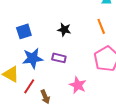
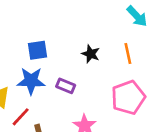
black star: (64, 30) -> (91, 54), moved
blue square: (24, 31) -> (37, 50), moved

